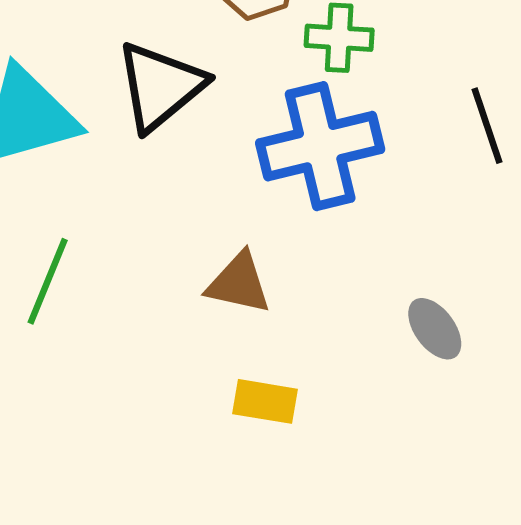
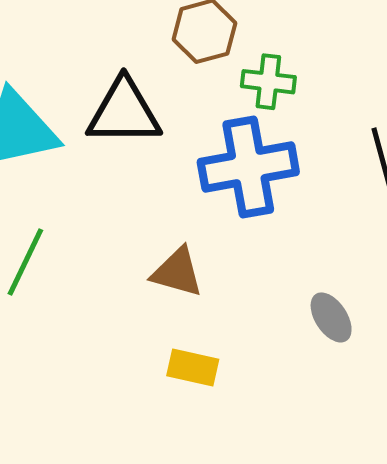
black triangle: (160, 86) -> (124, 112), turned 36

